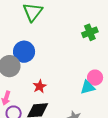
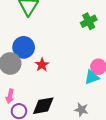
red star: (40, 86) -> (42, 65), moved

